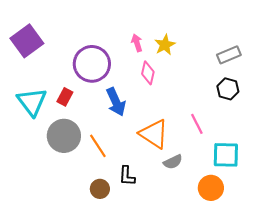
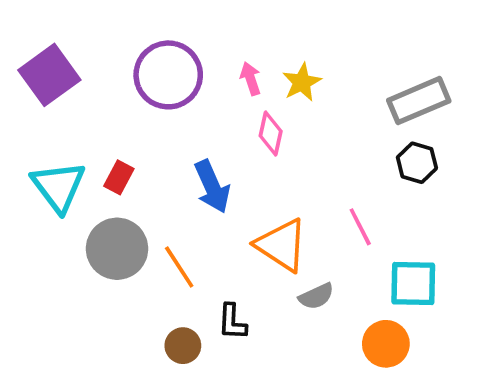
gray rectangle: (229, 55) -> (419, 101), size x1.4
purple circle: (92, 64) -> (168, 75), moved

